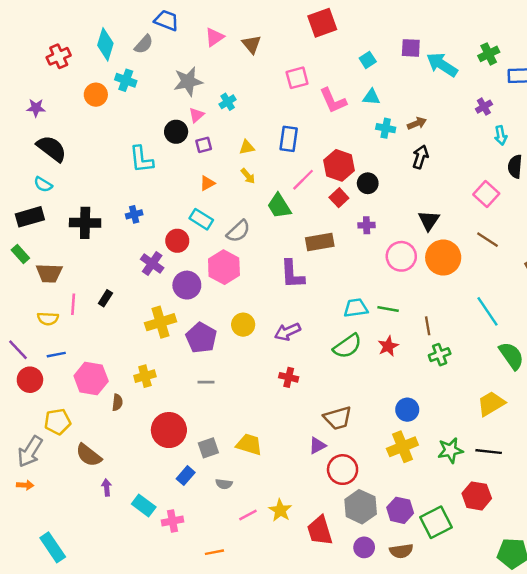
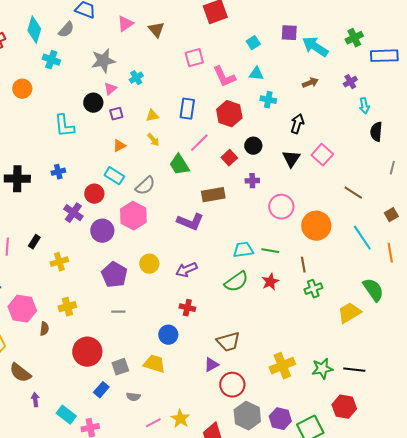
orange circle: (96, 95) -> (22, 89), moved
brown arrow: (417, 123) -> (310, 83), moved
red hexagon: (339, 165) -> (229, 114), moved
pink square: (486, 194) -> (322, 155), moved
black triangle: (429, 220) -> (291, 159), moved
orange circle: (443, 258) -> (316, 226), moved
purple L-shape: (292, 274) -> (190, 222), turned -64
cyan line: (488, 311) -> (362, 238), moved
yellow cross: (161, 322) -> (59, 262), moved, size x0.7
yellow trapezoid: (491, 404) -> (349, 313), moved
blue circle: (407, 410) -> (168, 335), moved

